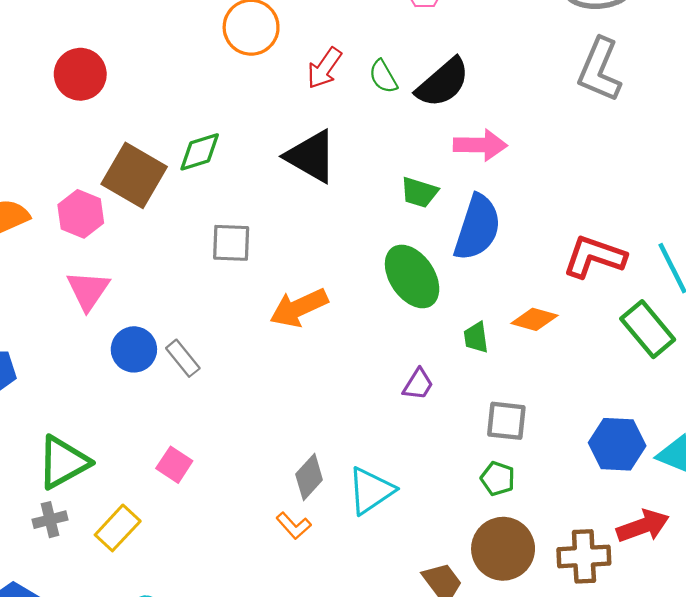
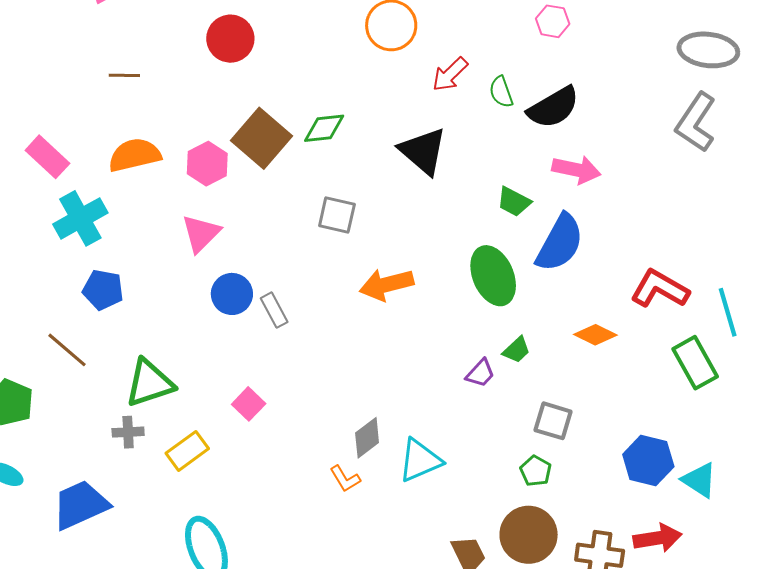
green trapezoid: (476, 337) -> (517, 350), moved, turned -136

